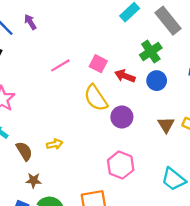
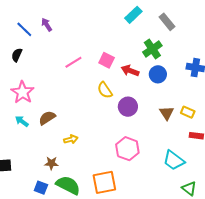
gray rectangle: (168, 21) -> (167, 22), size x0.7
yellow semicircle: (96, 98) -> (105, 90), size x0.7
yellow arrow: (55, 144) -> (71, 139), moved
brown semicircle: (24, 151) -> (47, 118), moved, turned -90

